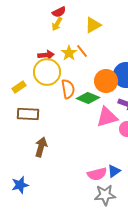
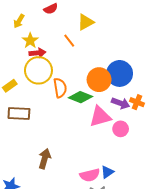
yellow arrow: (57, 24) -> (19, 21), moved
orange line: (82, 51) -> (69, 41), moved
yellow star: (69, 53) -> (30, 41), moved
brown arrow: (41, 147) -> (45, 159), moved

